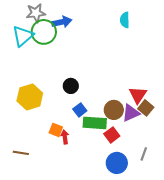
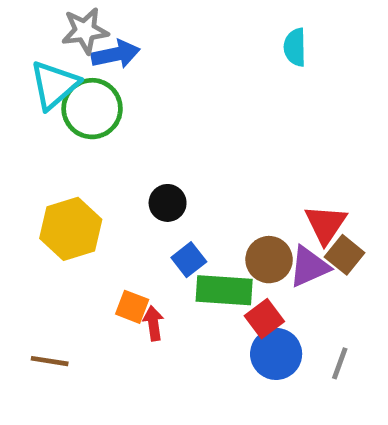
blue arrow: (62, 22) -> (116, 54), moved
green circle: (44, 32) -> (92, 109), moved
blue circle: (117, 163) -> (276, 354), moved

